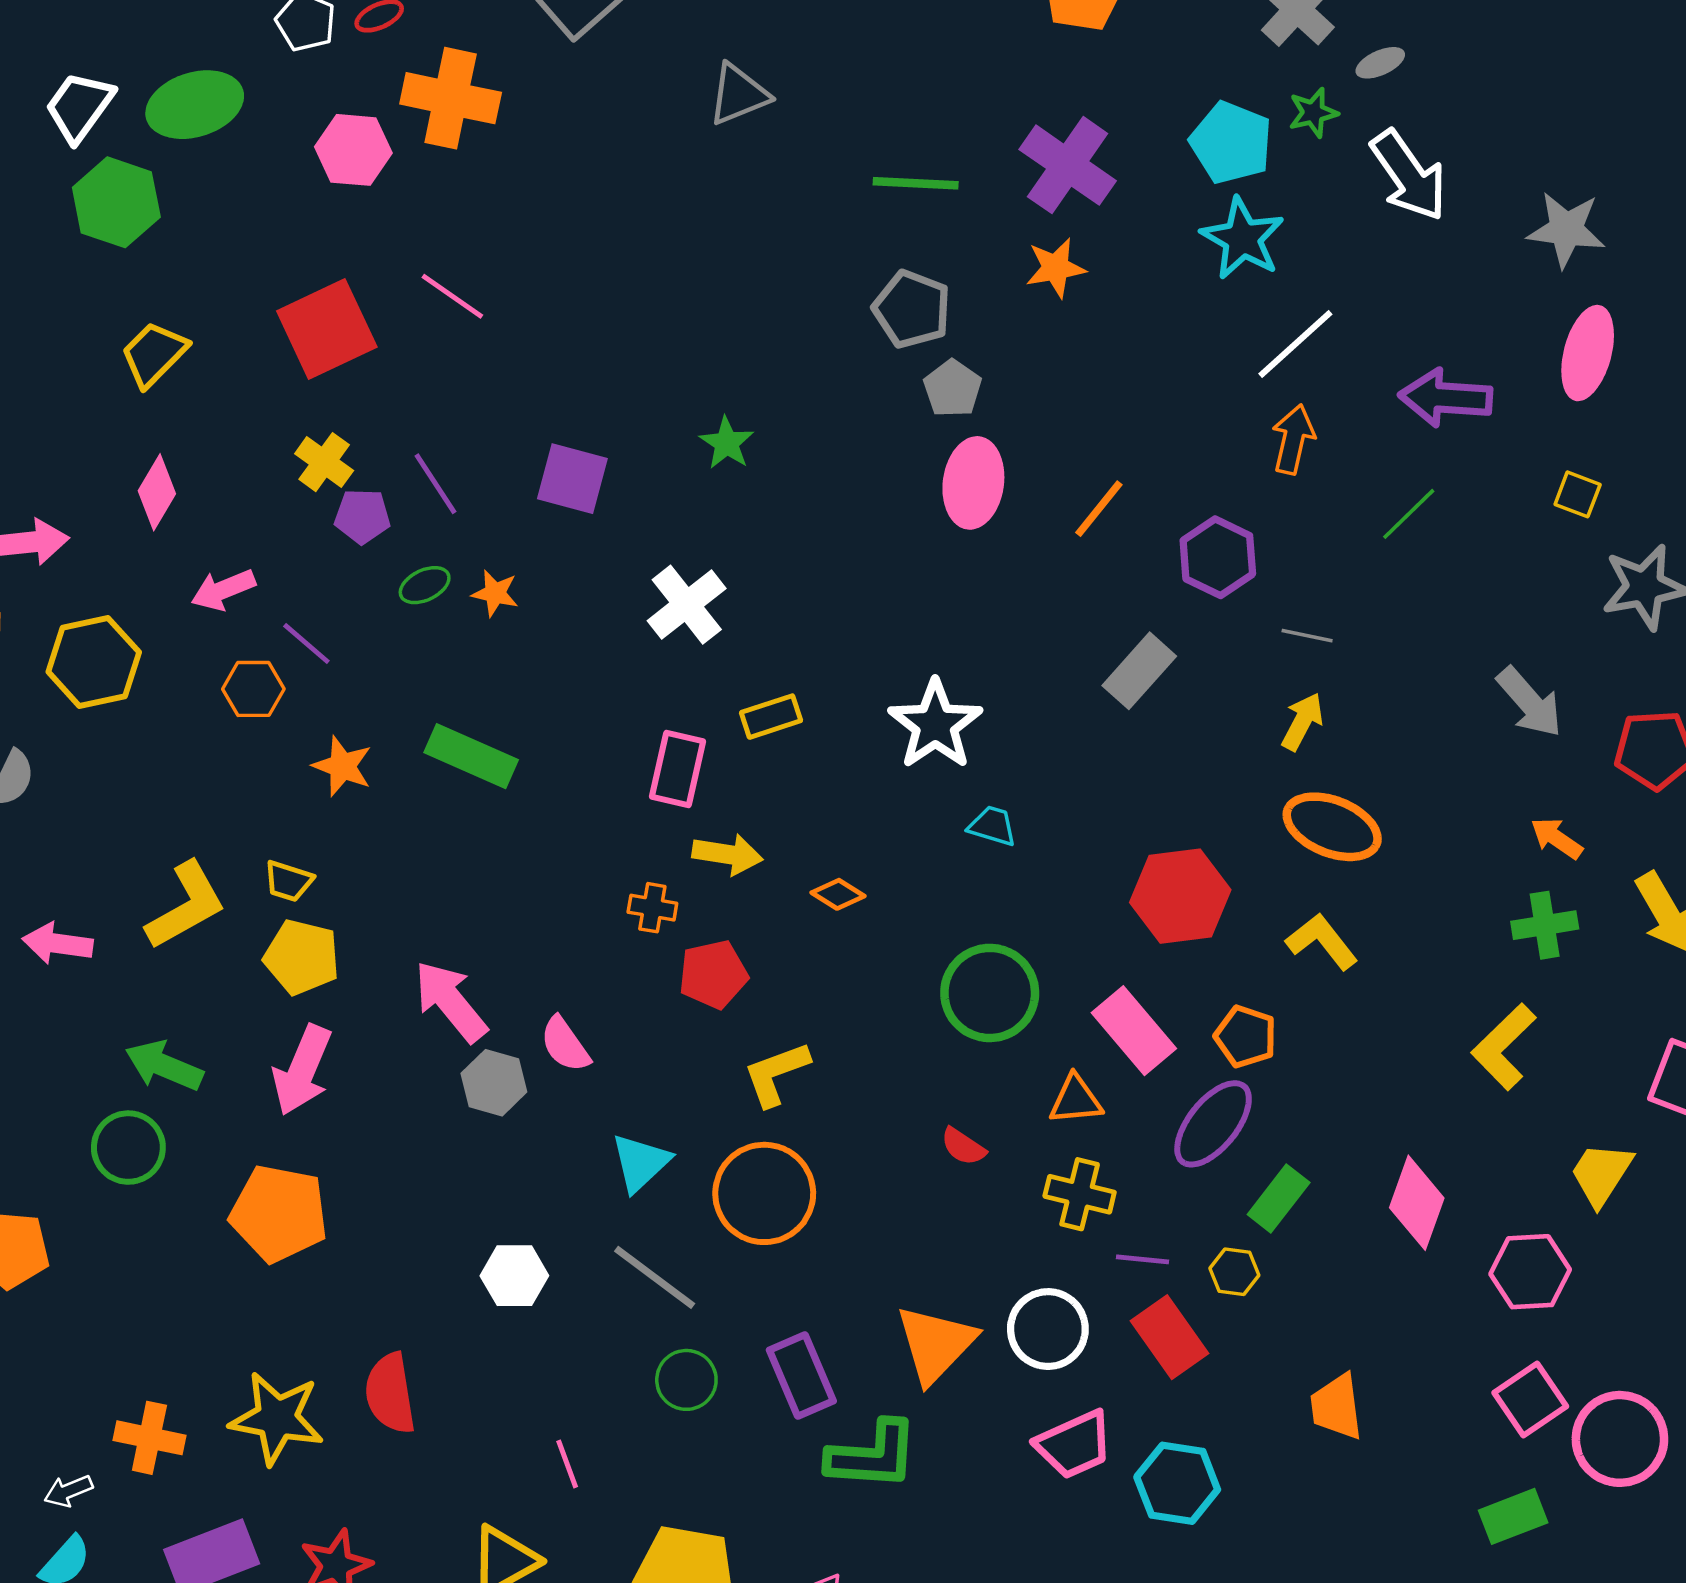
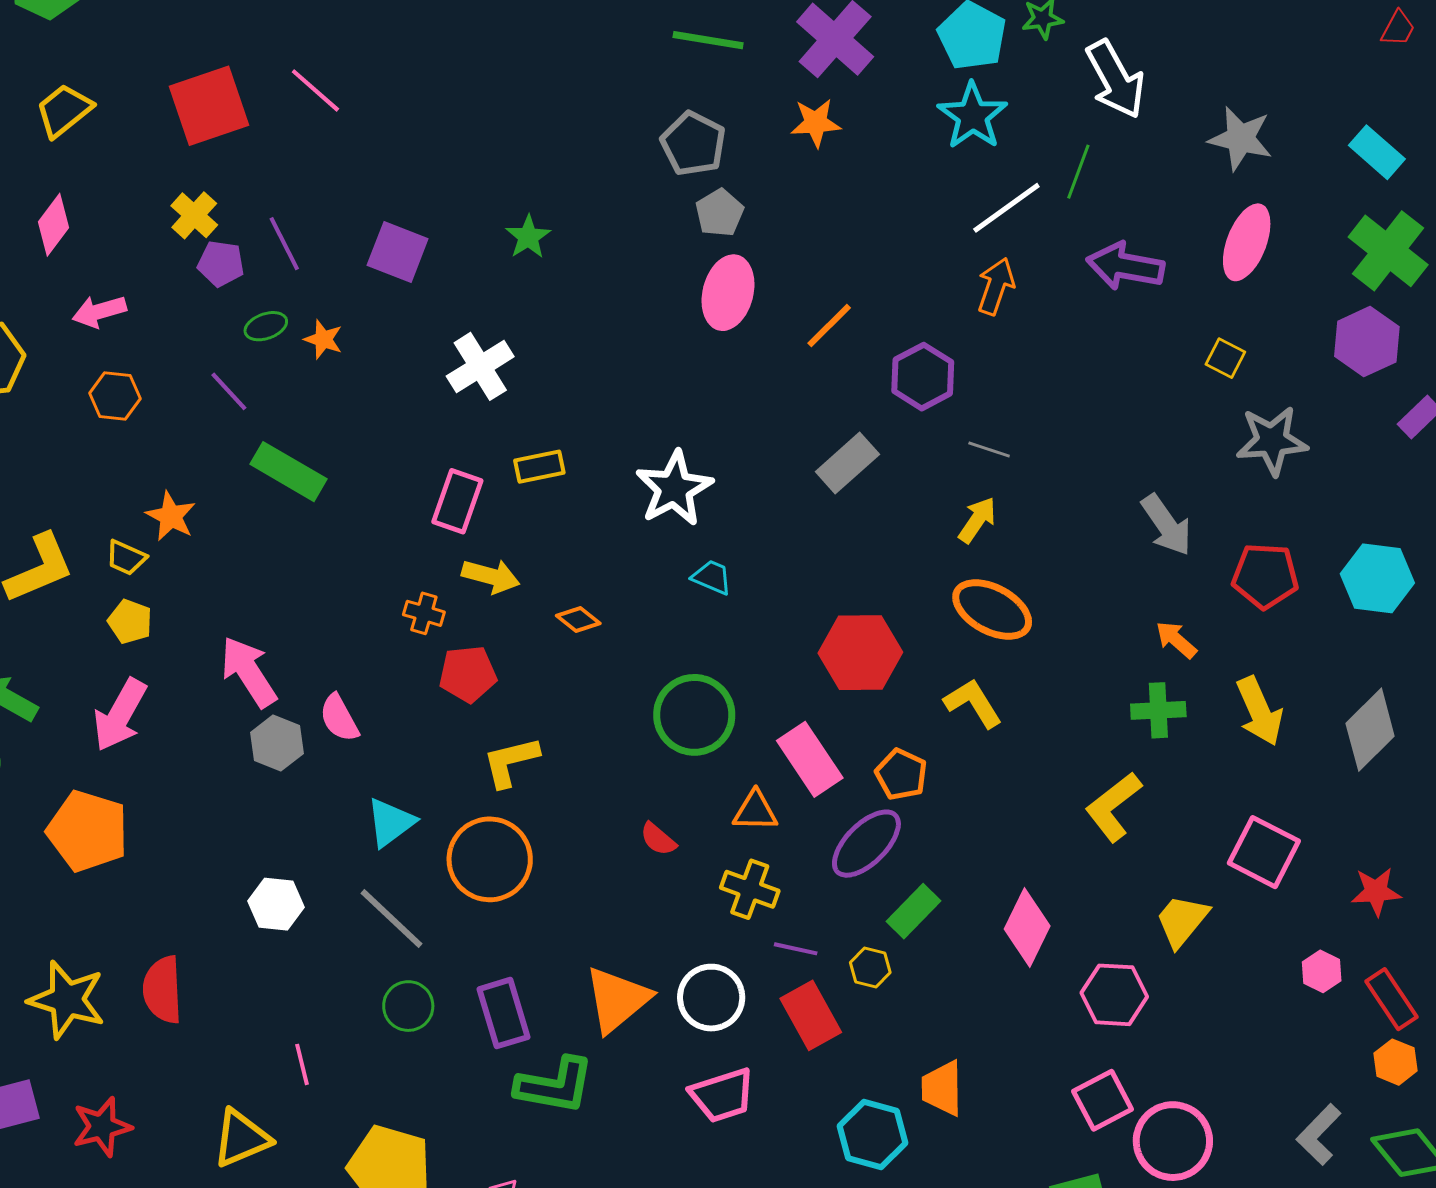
green line: (1409, 514) -> (1078, 172), moved, turned -32
purple line: (306, 644) -> (229, 391), moved
orange star: (342, 766) -> (171, 516), moved
yellow pentagon: (302, 957) -> (130, 622), size x0.7
cyan hexagon: (1177, 1483) -> (873, 1135), moved

